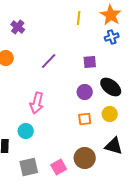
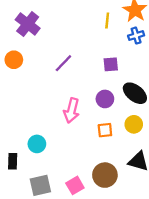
yellow line: (79, 18) -> (107, 21), moved
purple cross: (18, 27) -> (28, 24), size x1.5
pink arrow: (37, 103) -> (71, 110), moved

